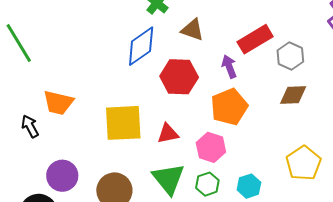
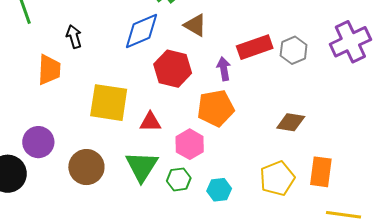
gray hexagon: (290, 56) -> (294, 50), moved
brown diamond: (293, 95) -> (291, 122), moved
orange trapezoid: (58, 103) -> (49, 70), turned -112
black arrow: (30, 126) -> (74, 37), moved

